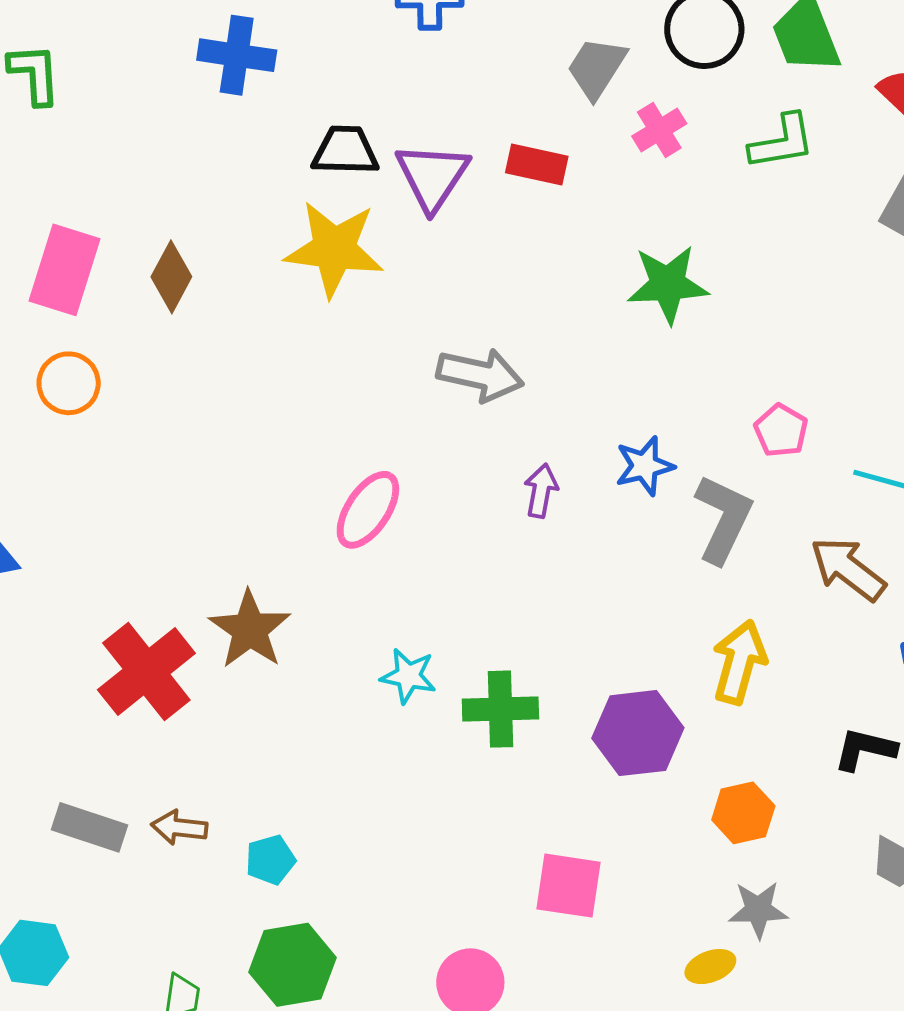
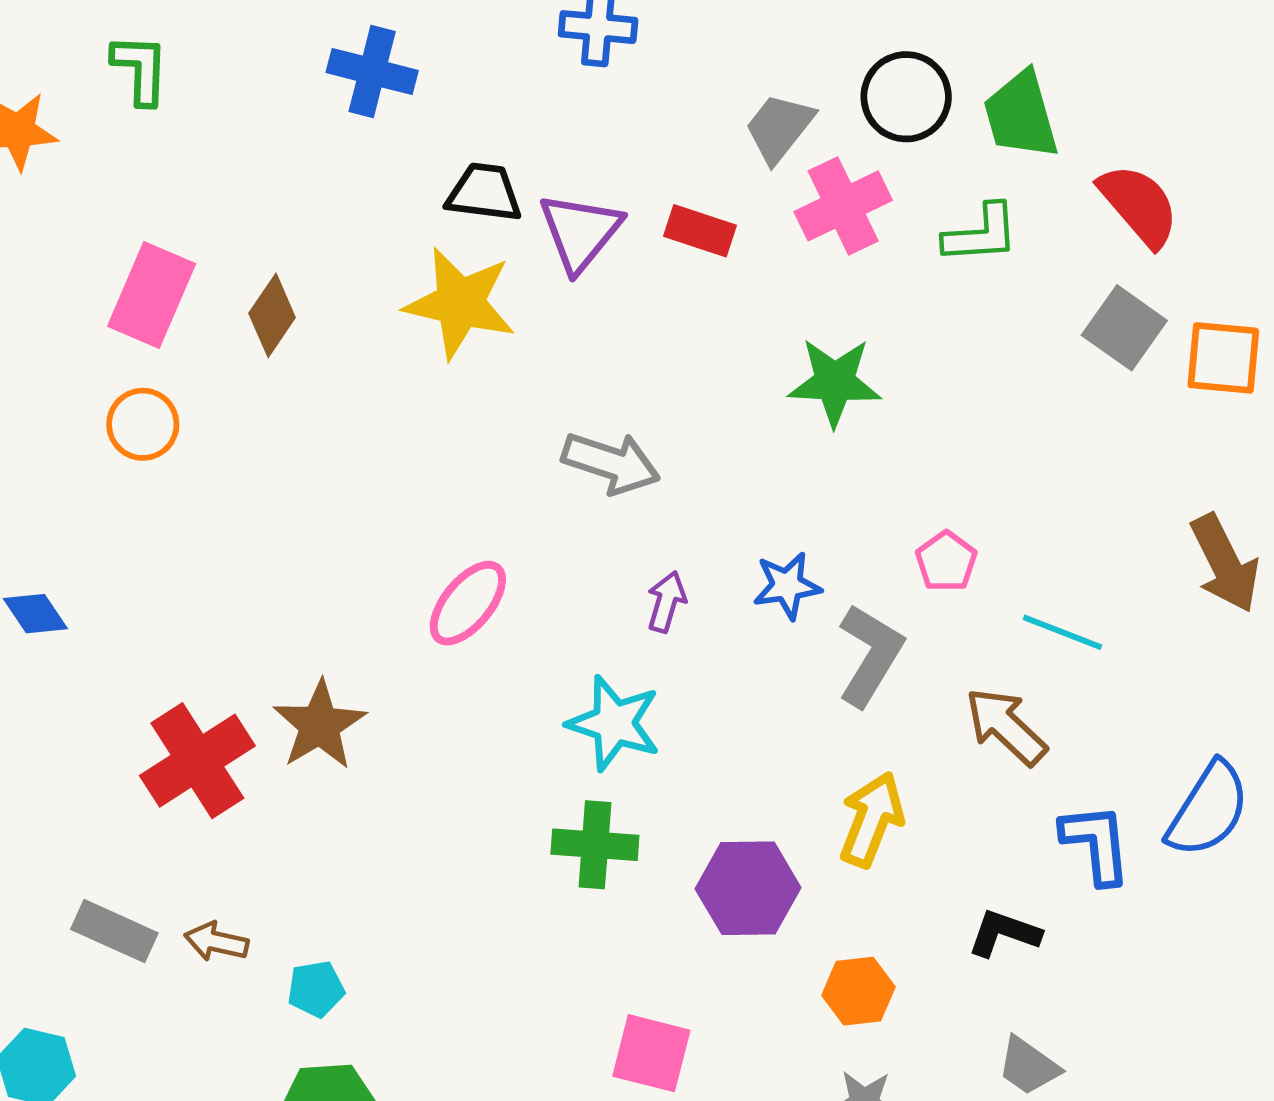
pink cross: (659, 130) -> (843, 206), size x1.5
cyan star: (408, 676) -> (614, 723), moved, size x1.5

